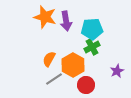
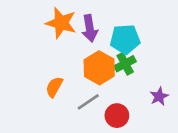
orange semicircle: (49, 59) -> (54, 87), moved
orange hexagon: (73, 65) -> (99, 68), moved
gray line: (54, 79) -> (88, 102), moved

